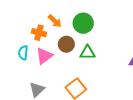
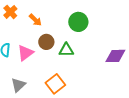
green circle: (83, 23) -> (78, 22), moved
orange cross: (39, 33) -> (10, 12), moved, turned 32

